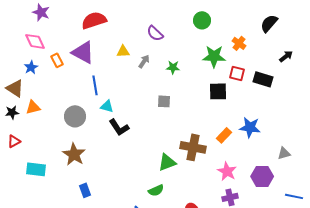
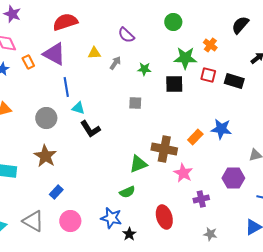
black square: (218, 91) -> (174, 84), moved
pink star: (227, 171) -> (183, 173), moved
blue rectangle: (85, 190) -> (56, 192), turned 64

